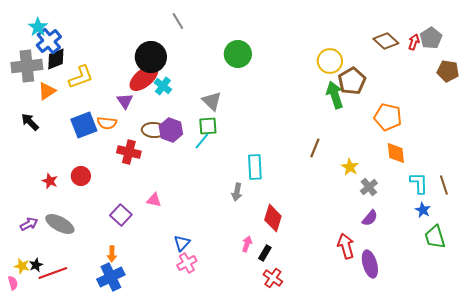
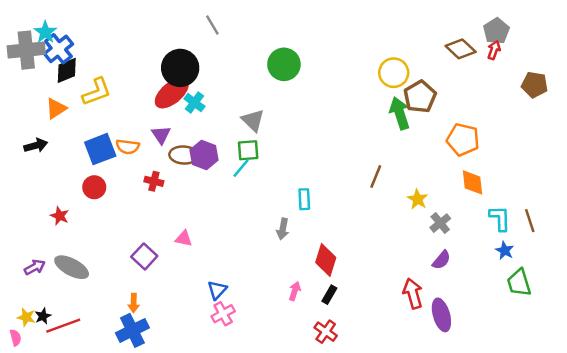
gray pentagon: (431, 38) -> (496, 31), moved
gray cross: (27, 66) -> (26, 50), moved
purple triangle: (125, 101) -> (161, 135), moved
black arrow: (30, 122) -> (36, 145), turned 120
red cross: (129, 152) -> (154, 181), size x0.7
cyan rectangle: (255, 167) -> (304, 199), size x0.7
red circle: (81, 176) -> (94, 187), moved
black rectangle: (265, 253) -> (329, 295), moved

